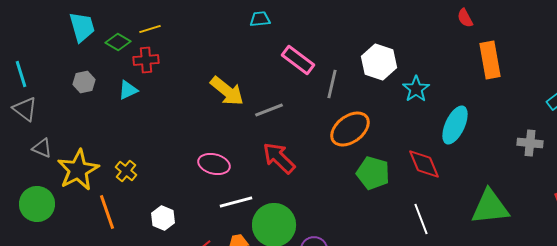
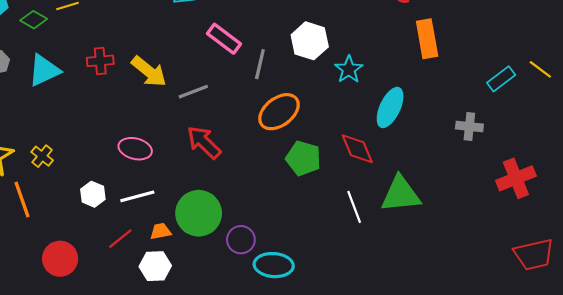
red cross: (146, 60) -> (100, 61), moved
cyan triangle: (128, 90) -> (44, 70), size x1.6
white line: (236, 202) -> (137, 196), moved
green triangle: (490, 207) -> (401, 194), moved
white hexagon: (163, 218) -> (93, 194), moved

